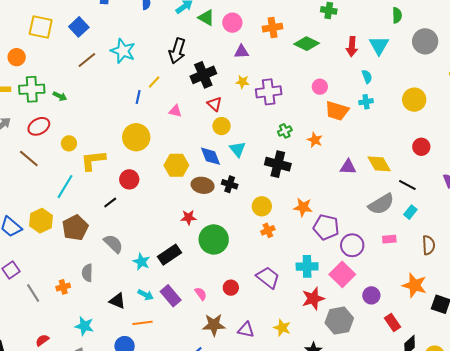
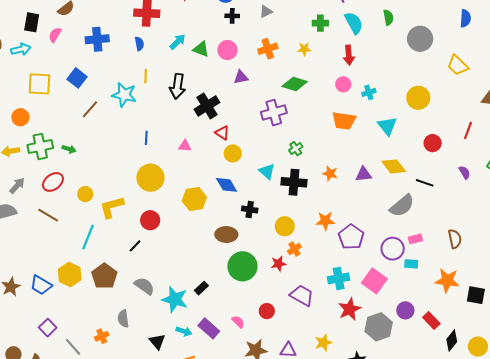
green diamond: (307, 44) -> (295, 84), moved
cyan triangle: (379, 45) -> (387, 126), moved
cyan semicircle: (367, 77) -> (354, 23), moved, size x1.6
yellow line: (154, 82) -> (146, 76), moved, turned -32
yellow star: (243, 82) -> (304, 49), moved
pink circle: (320, 87) -> (343, 84), moved
cyan cross: (366, 102) -> (369, 92), moved
orange star: (315, 140) -> (330, 174), moved
cyan triangle: (238, 149) -> (267, 171), moved
brown ellipse: (203, 185) -> (226, 234), moved
cyan rectangle: (410, 212) -> (411, 264), moved, turned 64
red star: (189, 217) -> (279, 264), moved
purple pentagon: (326, 227) -> (351, 237), turned 30
purple circle: (352, 245) -> (393, 249), moved
black rectangle: (170, 255) -> (201, 288), size x0.6
cyan star: (141, 262) -> (175, 299), size x1.5
purple circle: (371, 295) -> (405, 310), moved
black triangle: (117, 301) -> (157, 342), turned 36
yellow star: (282, 328) -> (323, 343), turned -30

